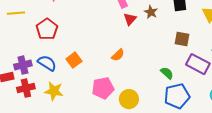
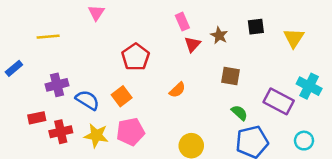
red pentagon: (47, 29) -> (136, 57), moved
brown square: (182, 39) -> (231, 76), moved
purple cross: (23, 65) -> (57, 85), moved
pink pentagon: (103, 88) -> (130, 132), moved

